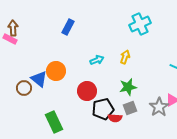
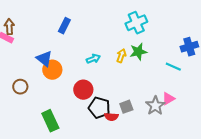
blue triangle: (39, 79) -> (44, 59), moved
green star: (128, 87) -> (138, 52), moved
black pentagon: (103, 109) -> (99, 108), turned 30

